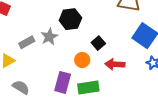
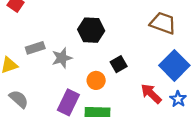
gray star: (49, 37) -> (62, 58), moved
red arrow: (115, 64) -> (151, 94), moved, turned 30

